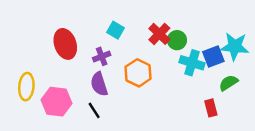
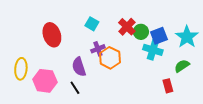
cyan star: (235, 46) -> (187, 37), turned 30
purple cross: (102, 56) -> (98, 49), moved
blue square: (213, 56) -> (159, 36), moved

